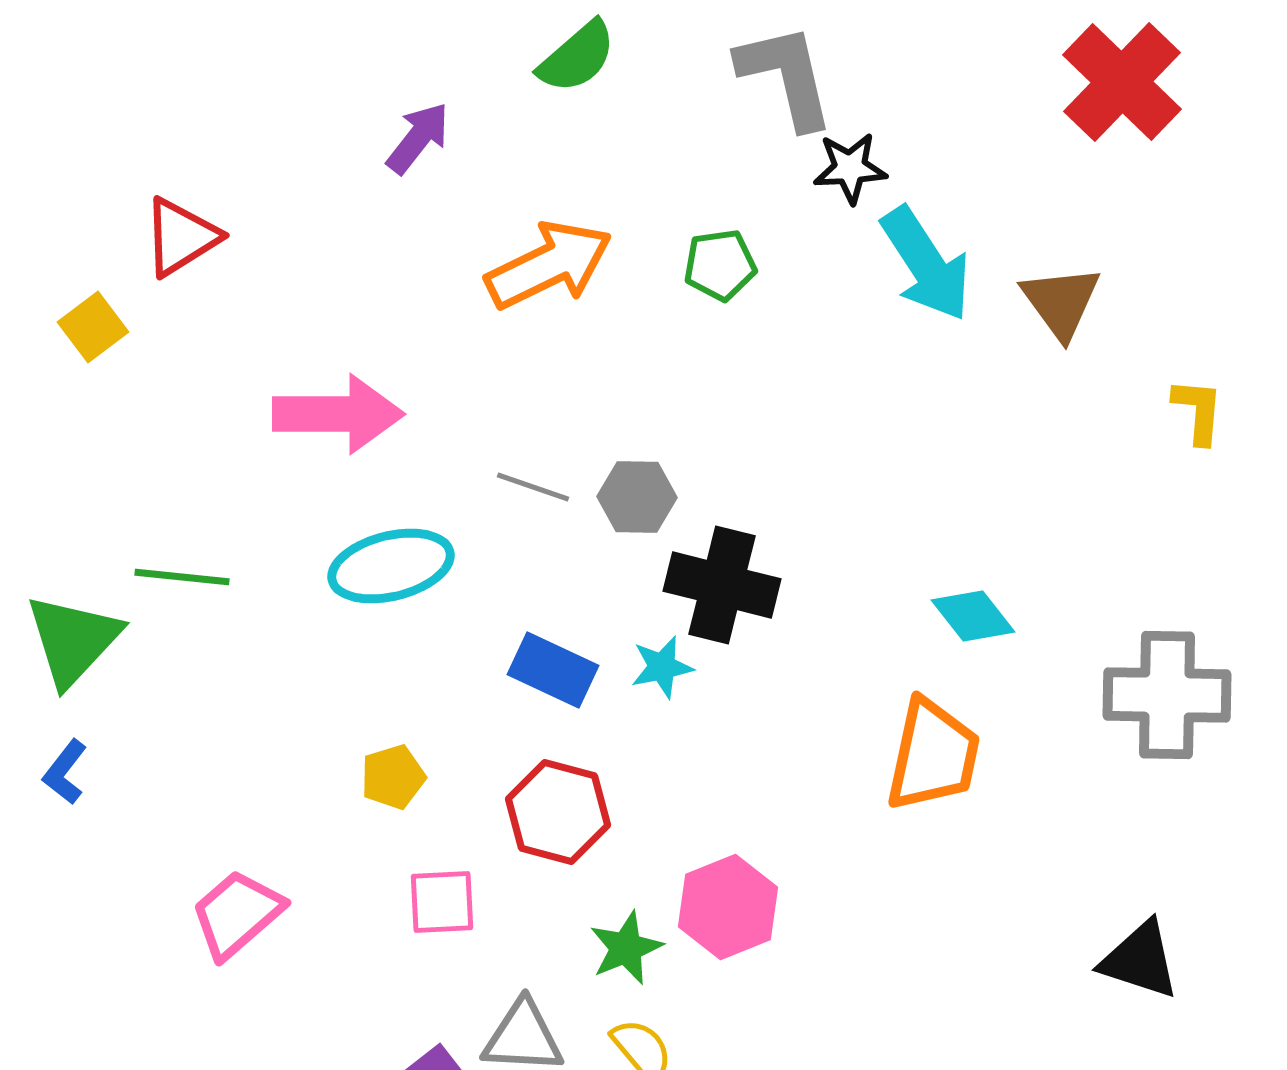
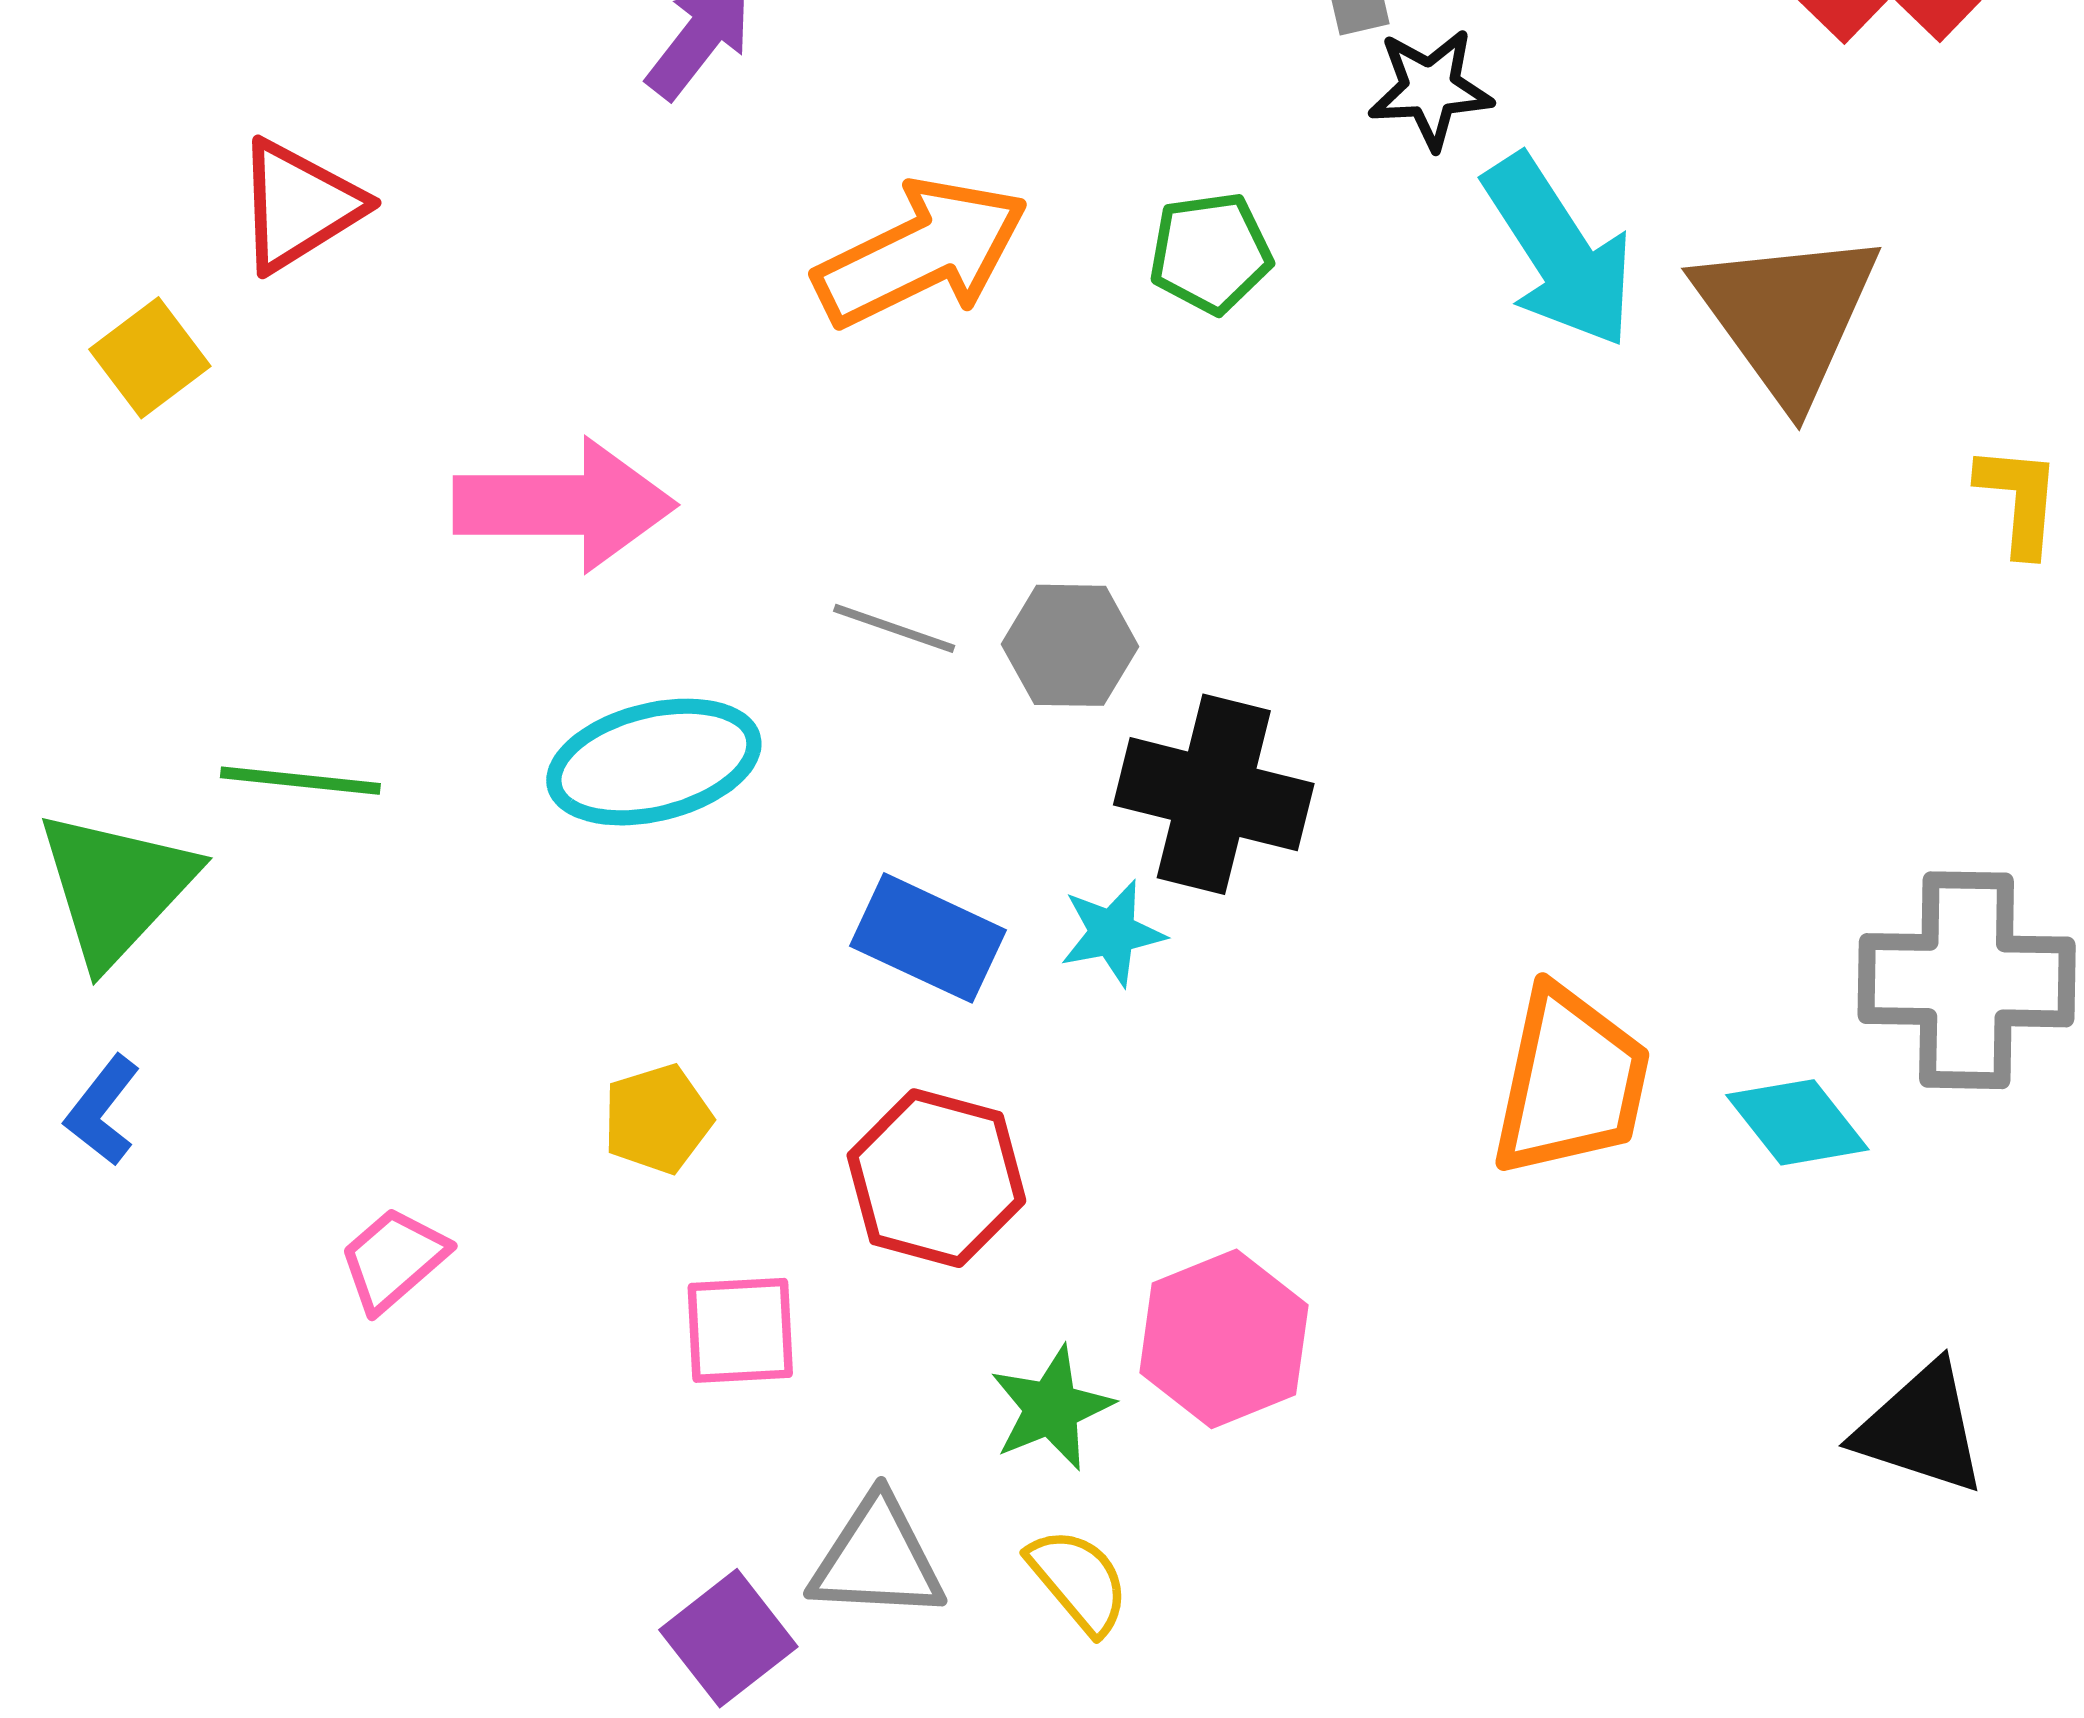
brown triangle: (1061, 302) -> (1787, 315), size x1.4
cyan diamond: (973, 616) -> (1797, 1122), moved
pink trapezoid: (237, 914) -> (393, 1259), moved, size x0.7

